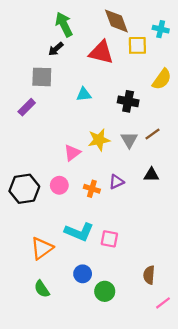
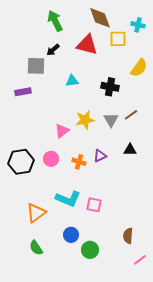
black arrow: (56, 49) -> (53, 50), moved
purple rectangle: (27, 107) -> (23, 92), turned 35

